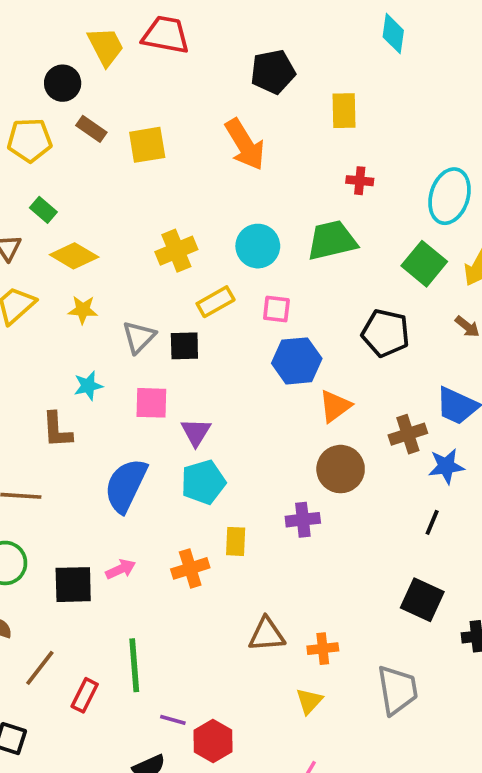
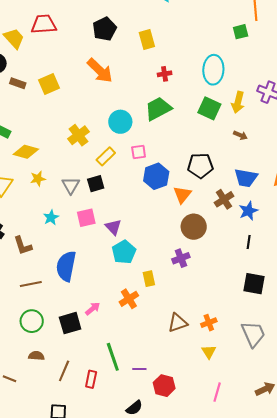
black pentagon: (386, 333) -> (200, 166), moved
brown L-shape: (57, 430) -> (23, 246), moved
blue semicircle: (126, 485) -> (66, 266), moved
purple line: (173, 720) -> (139, 369), moved

